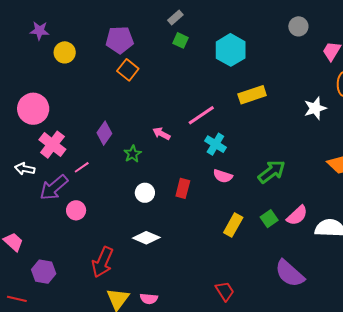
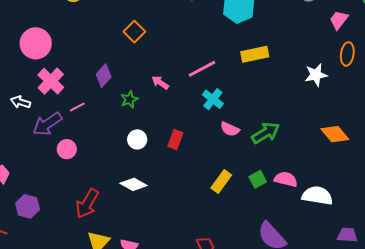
orange square: (128, 70) -> (134, 32), moved
pink semicircle: (223, 176) -> (230, 129), moved
pink semicircle: (297, 215) -> (286, 179), turned -130

